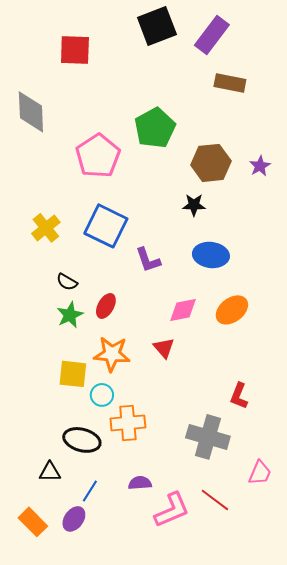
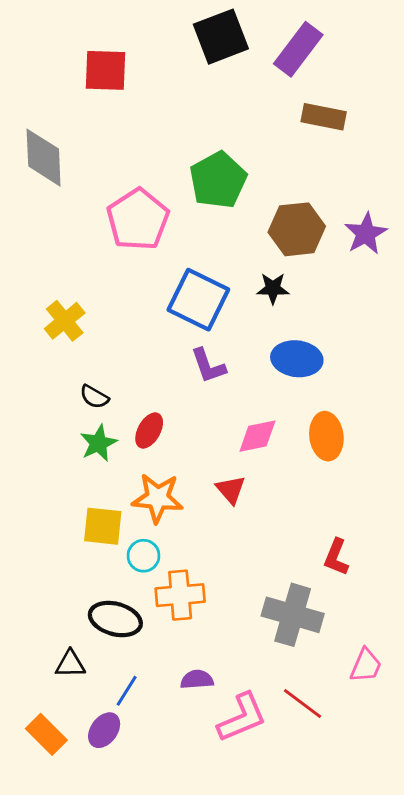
purple star: (260, 166) -> (366, 234), size x1.4
blue square: (106, 226) -> (198, 300), moved
orange ellipse: (232, 310) -> (326, 436), turned -60

